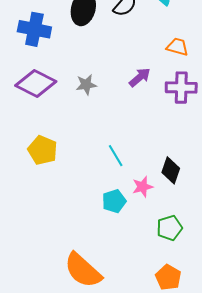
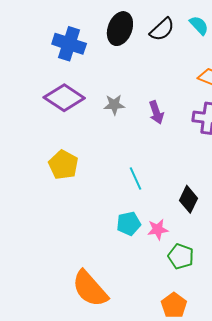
purple arrow: (140, 77) -> (156, 112), moved, turned 105
pink star: (143, 187) -> (158, 229), moved
green pentagon: (170, 228) -> (181, 256), turned 30

